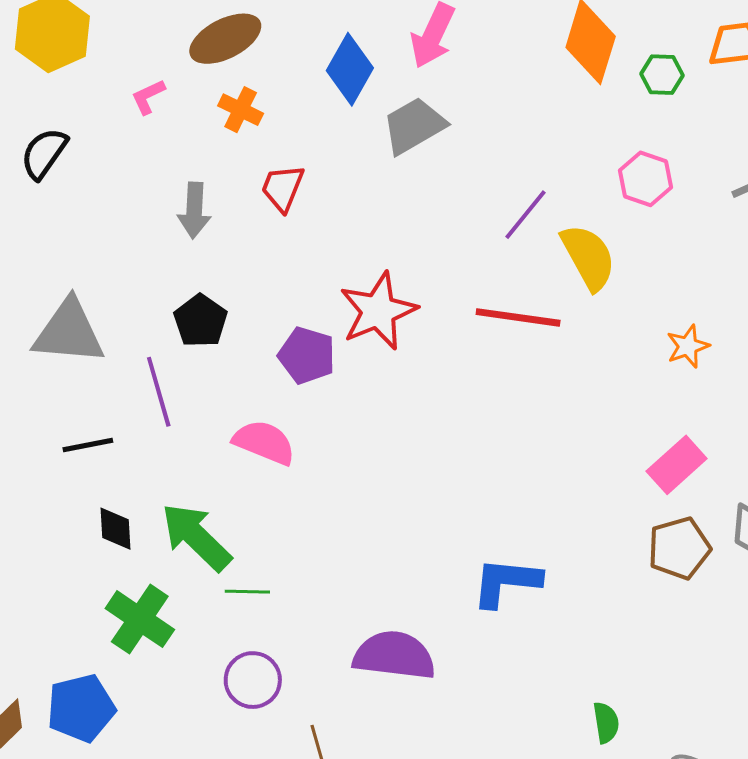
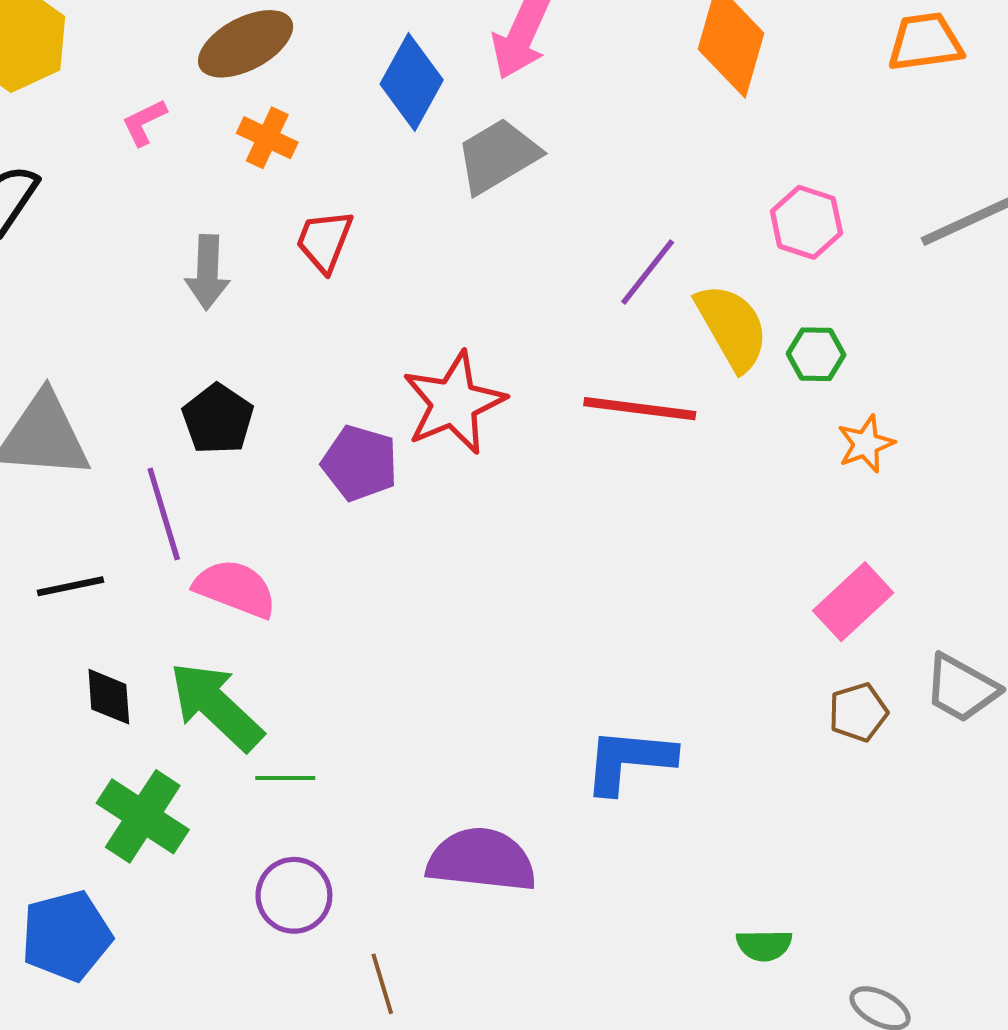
green hexagon: (662, 75) -> (816, 354), moved
pink semicircle: (264, 442) -> (235, 589), moved
brown pentagon: (679, 548) -> (858, 712), size x0.7
green semicircle: (606, 723) -> (764, 945), turned 99

